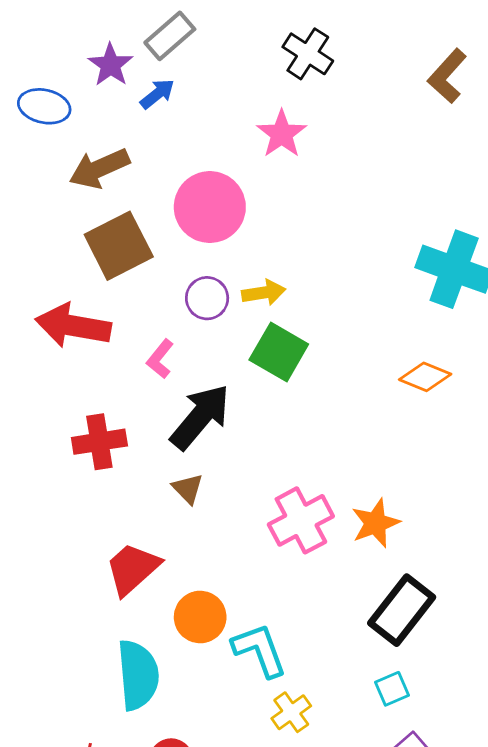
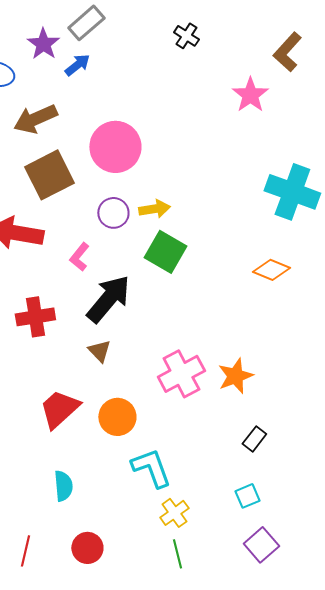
black cross: (308, 54) -> (186, 36), size x0.7
pink star: (282, 134) -> (250, 95), moved
black rectangle: (402, 610) -> (254, 439), size x0.5
orange circle: (200, 617) -> (117, 417), moved
cyan semicircle: (138, 675) -> (63, 486), size x0.6

